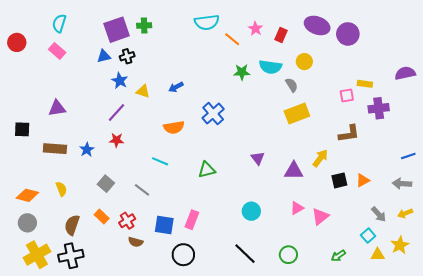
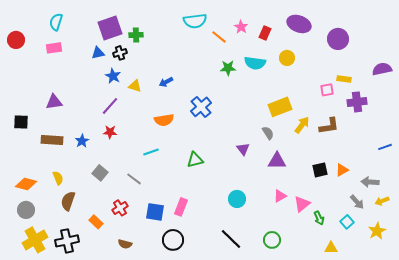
green cross: (144, 25) -> (136, 35), moved
purple circle: (348, 34) -> (338, 39), moved
pink rectangle: (57, 51) -> (54, 48), turned -49
gray semicircle: (292, 85) -> (268, 133), moved
yellow arrow: (320, 158) -> (302, 125), moved
cyan line: (160, 161) -> (151, 152), turned -42
gray arrow: (402, 184) -> (370, 182), moved
orange rectangle: (102, 216) -> (96, 222), moved
brown semicircle: (72, 225) -> (68, 201), moved
brown semicircle: (136, 242) -> (125, 244), moved
yellow triangle: (378, 255) -> (331, 248), moved
green arrow: (338, 256) -> (319, 218), moved, turned -80

